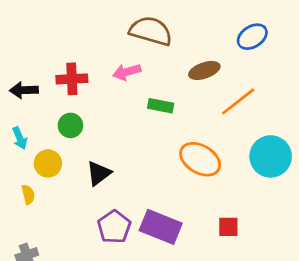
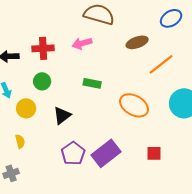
green rectangle: (161, 106) -> (92, 83), moved
yellow semicircle: (28, 194) -> (20, 141), moved
purple rectangle: (161, 227) -> (106, 153), turned -60

